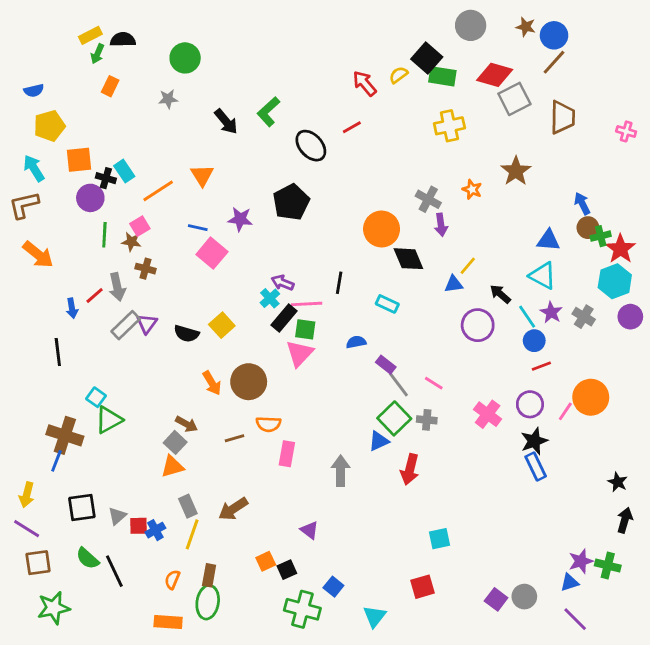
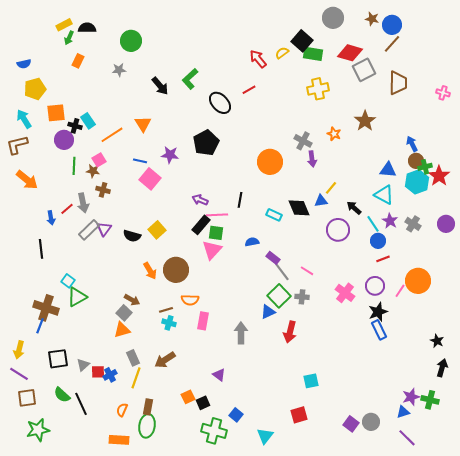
black diamond: (408, 259) -> (299, 208), moved
cyan hexagon: (615, 281) -> (417, 182), moved
cyan cross: (270, 298) -> (169, 323), moved, turned -32

